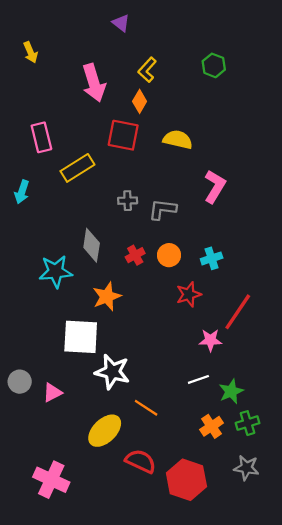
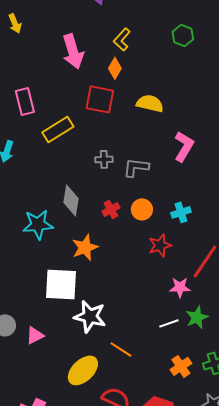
green star: (231, 391) -> (197, 317), moved

